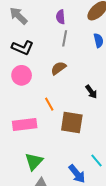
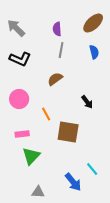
pink circle: (22, 75) -> (19, 99), moved
pink rectangle: (25, 125) -> (22, 134), size x0.6
green triangle: (34, 161) -> (31, 156), moved

